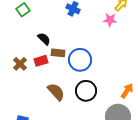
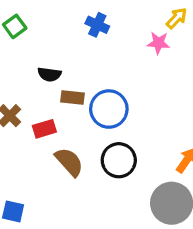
black semicircle: (44, 39) -> (49, 74), turned 144
red rectangle: (41, 61) -> (44, 129), moved

